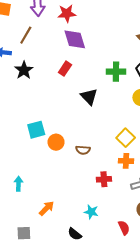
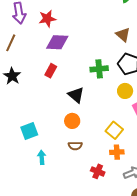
purple diamond: (75, 39) -> (57, 42), turned -65
orange circle: (56, 142) -> (72, 121), moved
red cross: (104, 179) -> (98, 171), turned 32
cyan arrow: (19, 184) -> (42, 157), moved

